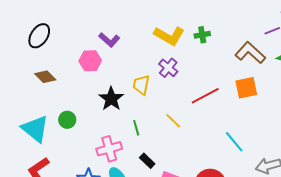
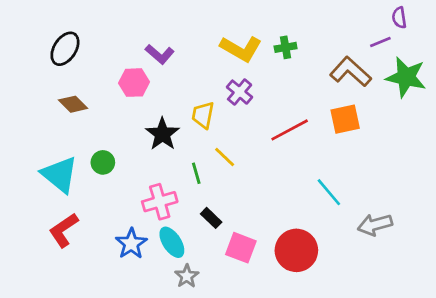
yellow line: (173, 121) -> (225, 157), moved

